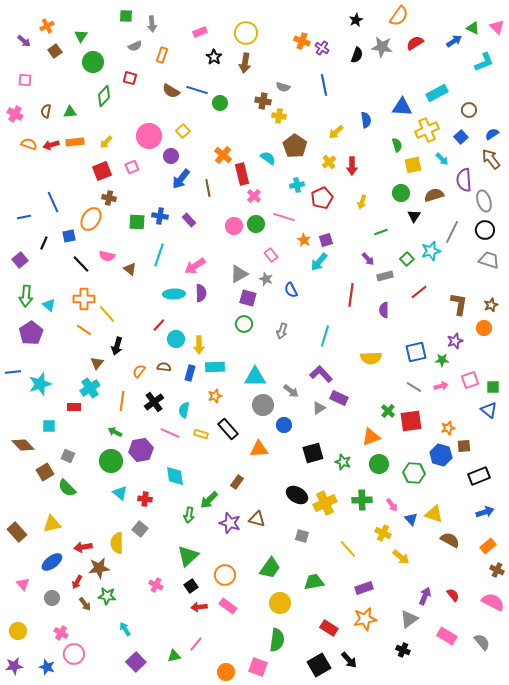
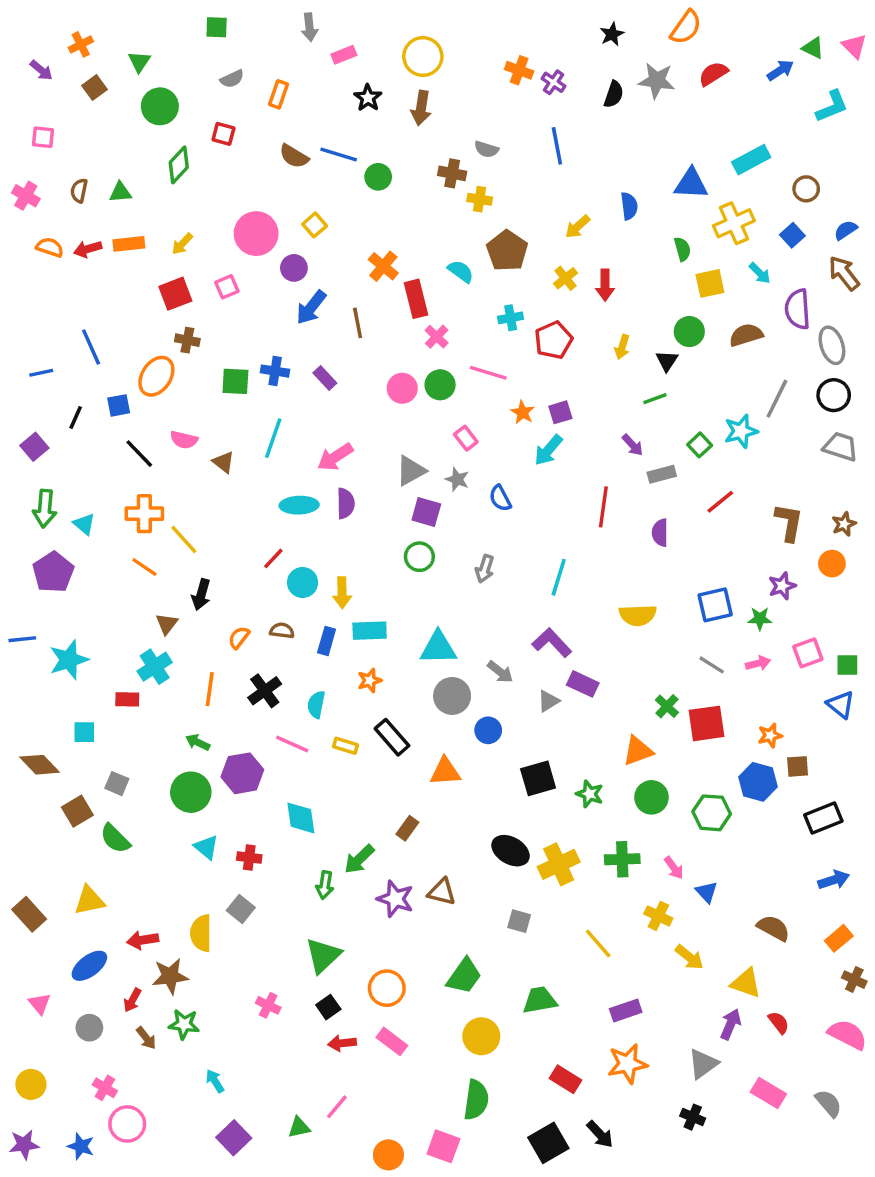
gray arrow: (152, 24) -> (309, 27), moved
black triangle: (414, 216) -> (667, 361), moved
yellow triangle: (434, 514) -> (746, 983), moved

